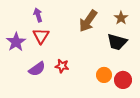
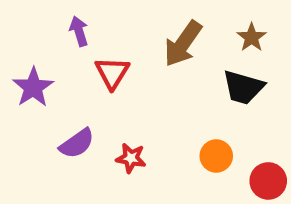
red triangle: (41, 36) -> (112, 73), moved
red star: (62, 66) -> (131, 158), moved
red circle: (123, 80) -> (268, 181), moved

